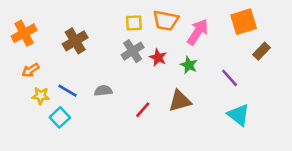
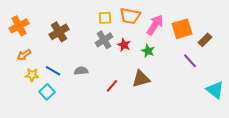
orange square: (244, 22) -> (182, 29), moved
purple line: (230, 78) -> (190, 61), moved
cyan triangle: (239, 115) -> (215, 90), moved

